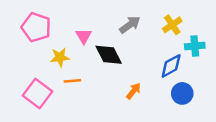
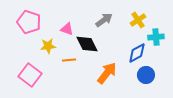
pink triangle: (84, 36) -> (67, 29), turned -40
orange line: (72, 81) -> (69, 60), moved
orange arrow: (134, 91) -> (107, 73), size x1.6

